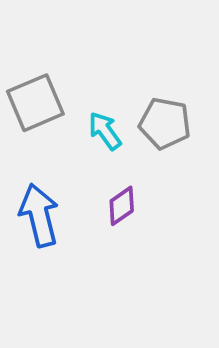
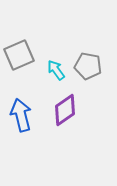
purple diamond: (122, 206) -> (65, 110), size x1.5

